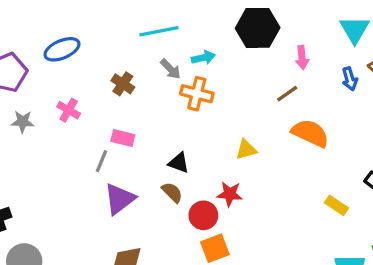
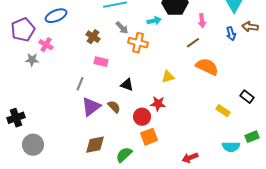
cyan arrow: (203, 58) -> (154, 21), moved
pink cross: (69, 110) -> (46, 45), moved
pink rectangle: (123, 138) -> (101, 62), moved
brown semicircle: (172, 192) -> (114, 107), moved

